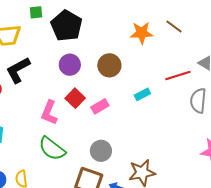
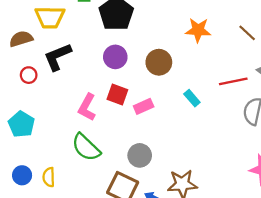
brown line: (174, 27) -> (247, 33), moved
cyan rectangle: (142, 94) -> (192, 98), turned 70
red square: (75, 98) -> (117, 95), turned -30

